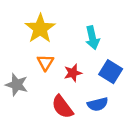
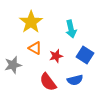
orange triangle: (45, 62) -> (35, 48), turned -32
gray star: (17, 85) -> (13, 65), turned -30

